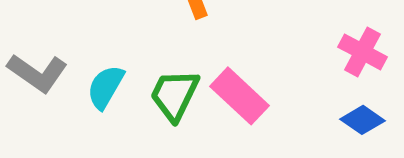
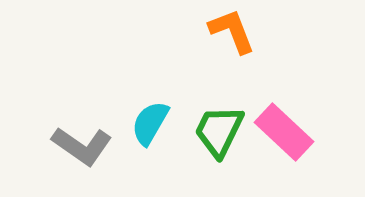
gray L-shape: (38, 73) -> (82, 146), moved

